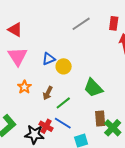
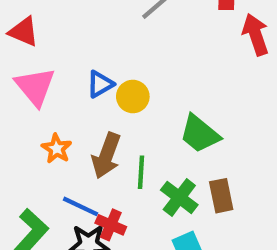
brown arrow: (48, 93) -> (106, 156), size x1.5
green line: (63, 103) -> (141, 172), turned -42
blue line: (63, 123) -> (80, 206), moved
green cross: (113, 128) -> (179, 197), moved

